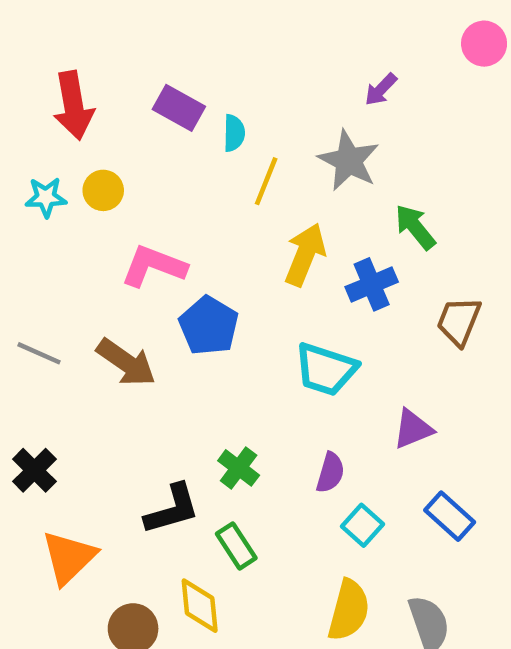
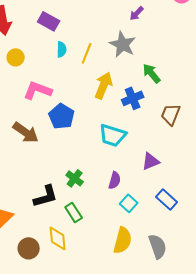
cyan semicircle: (234, 133) -> (62, 49), moved

